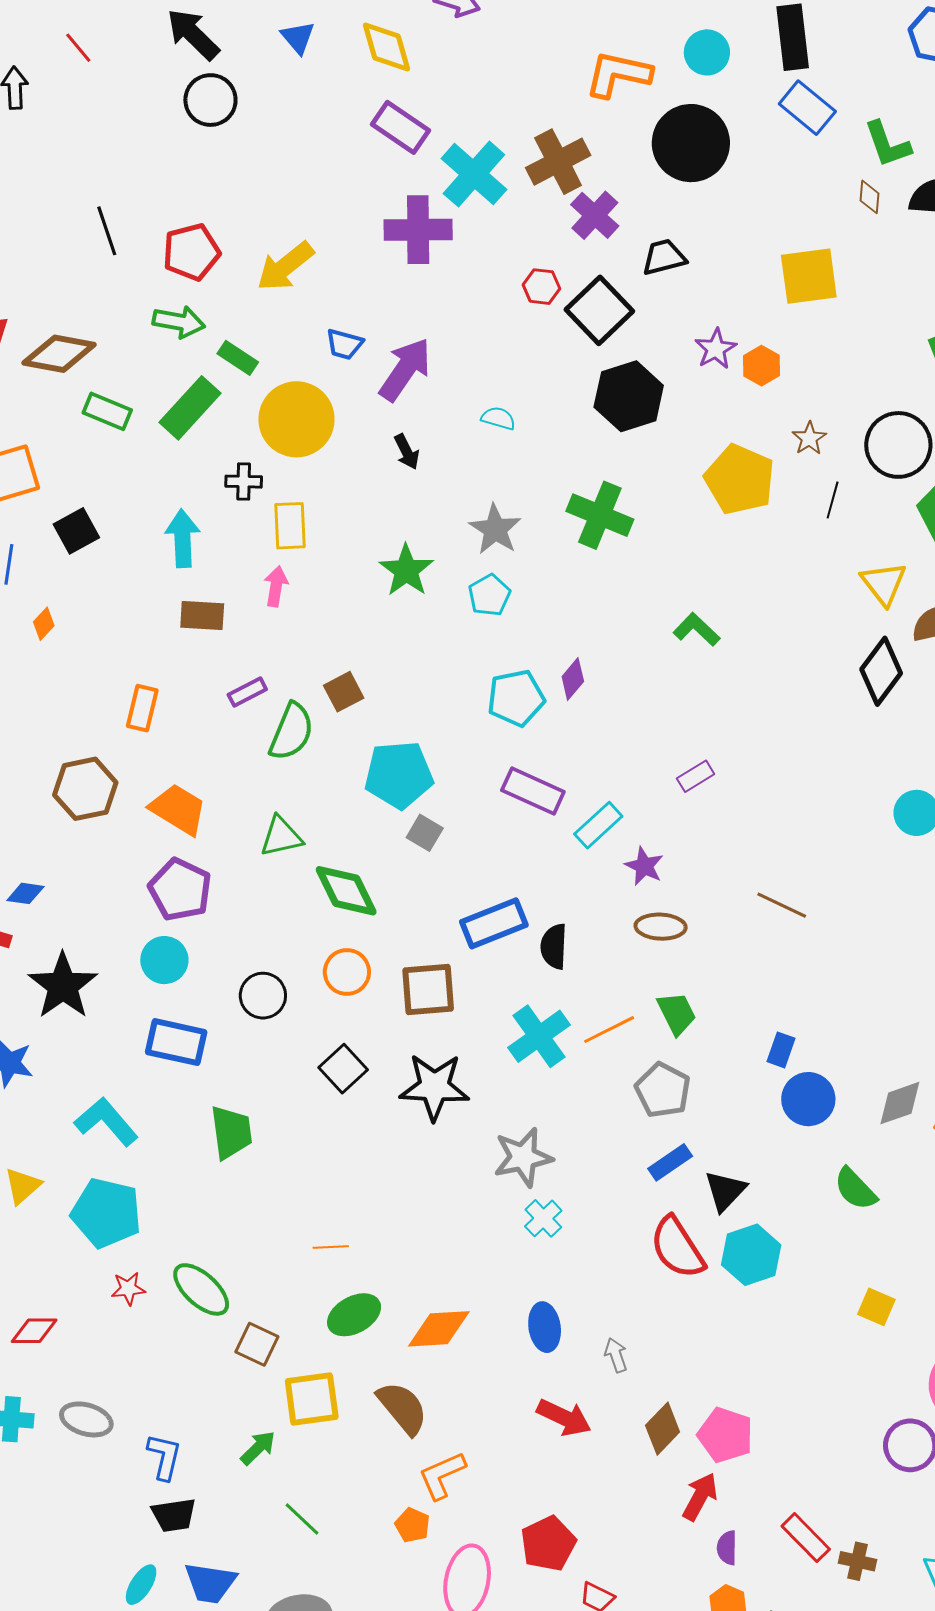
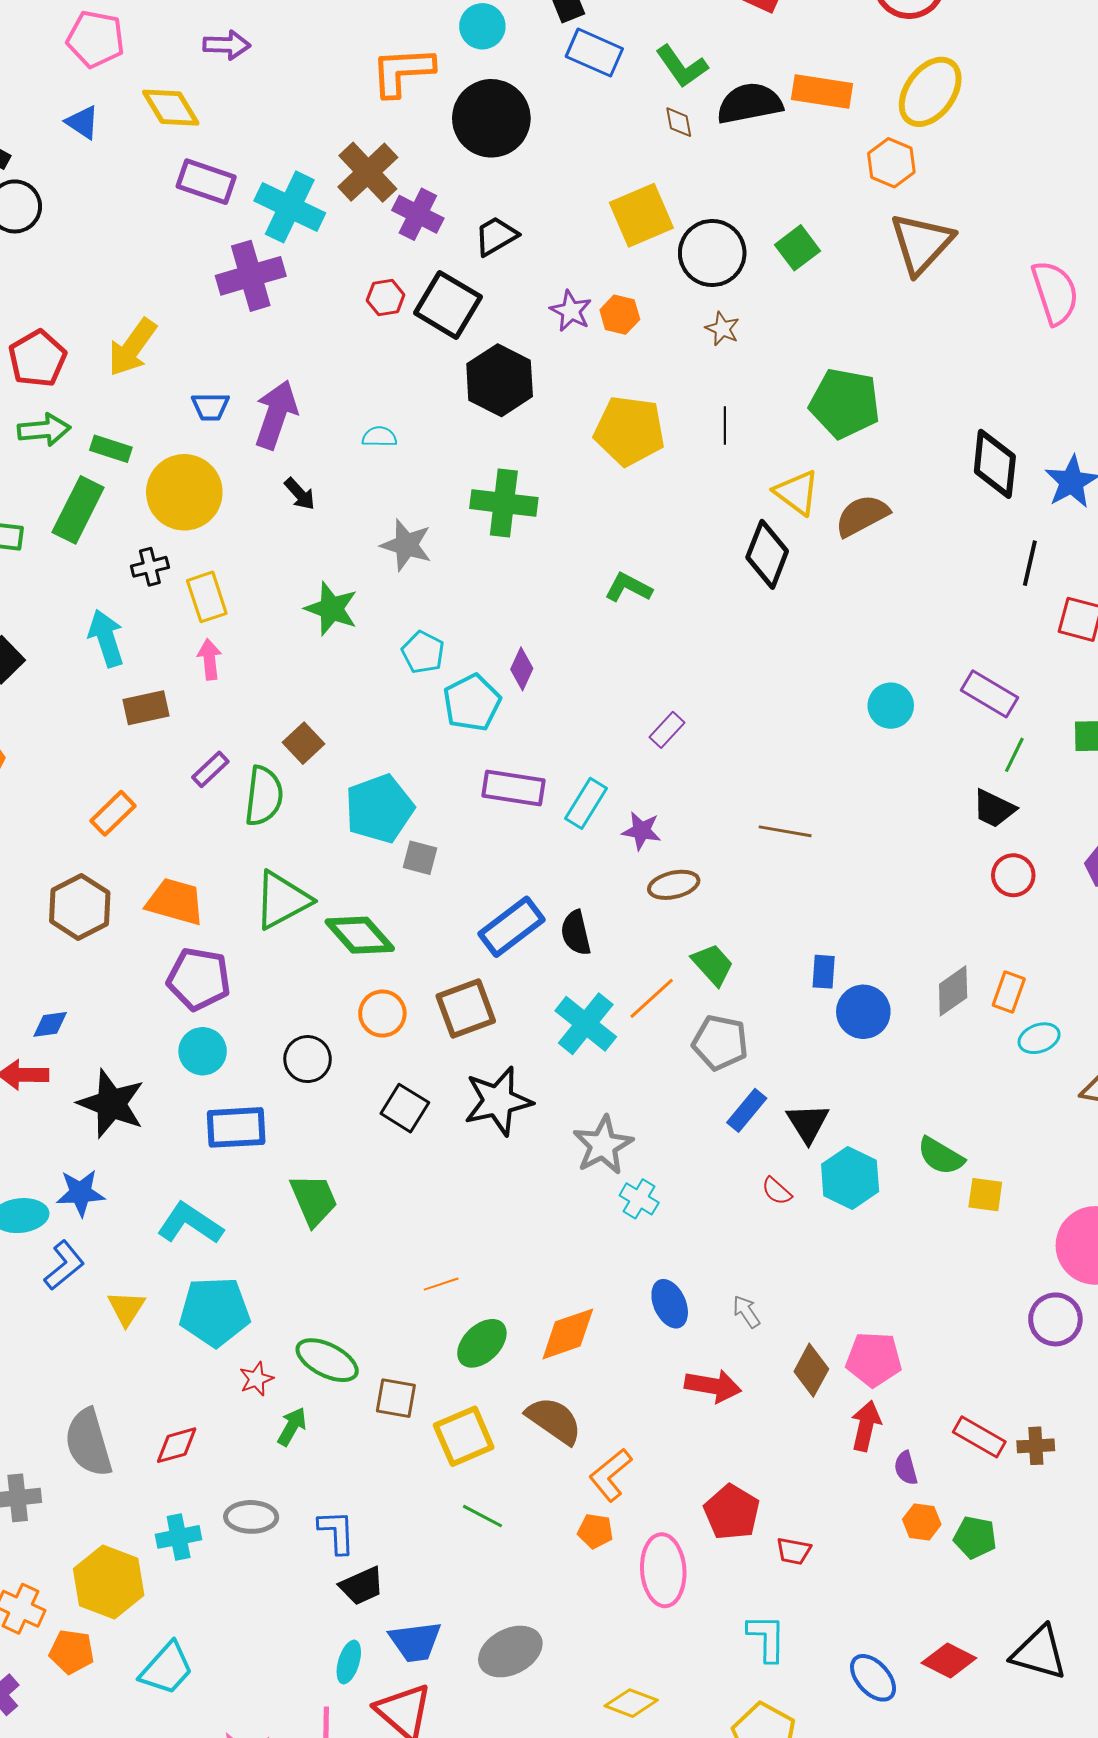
brown star: (809, 438) -> (722, 329), moved
black circle: (898, 445) -> (712, 253), moved
cyan pentagon: (489, 595) -> (423, 652), moved
black diamond: (881, 671) -> (767, 554), moved
orange rectangle: (142, 708) -> (113, 813), turned 48
green triangle: (281, 836) -> (282, 900), size x1.4
green semicircle: (855, 1189) -> (941, 1156), moved
red semicircle: (677, 1248) -> (777, 1191), size x0.5
green arrow: (258, 1448) -> (292, 1427), moved
green line: (302, 1519) -> (483, 1516), moved

